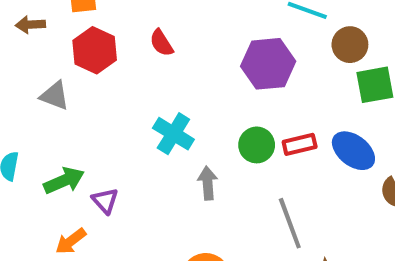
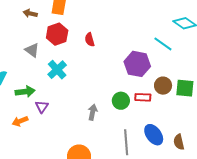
brown circle: (350, 45) -> (163, 86), moved
cyan cross: (173, 134) -> (57, 70), moved
red rectangle: (300, 144) -> (143, 97), moved
blue ellipse: (353, 151) -> (154, 135), moved

